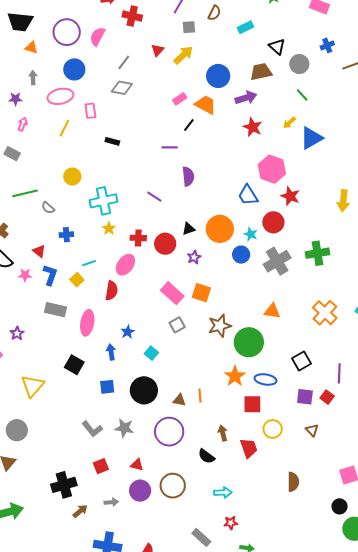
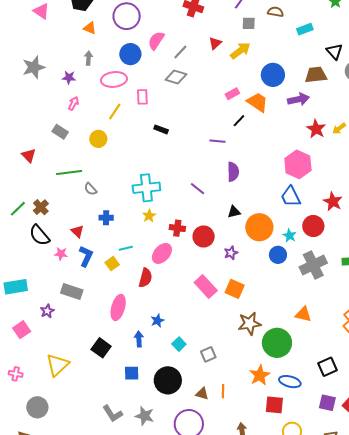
brown semicircle: (214, 13) -> (275, 12), turned -112
pink semicircle: (97, 36) -> (156, 41), moved
red star: (253, 127) -> (316, 129), moved
pink hexagon: (272, 169) -> (298, 164), moved
yellow circle: (72, 176) -> (98, 139), moved
black triangle: (189, 229) -> (234, 212), moved
gray rectangle: (55, 310) -> (72, 291), moved
gray square: (177, 325) -> (208, 354), moved

